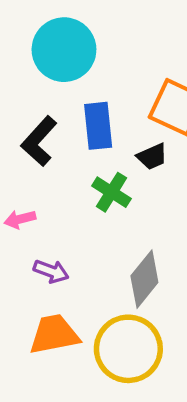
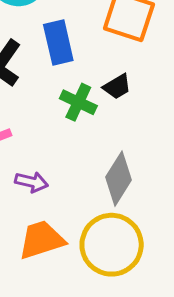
black trapezoid: (152, 156) -> (117, 87), moved

